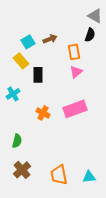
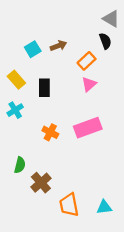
black semicircle: (90, 35) -> (105, 41), turned -40
orange rectangle: (74, 52) -> (87, 61), turned 56
yellow rectangle: (21, 61) -> (16, 80), moved
brown cross: (22, 170) -> (41, 183), moved

